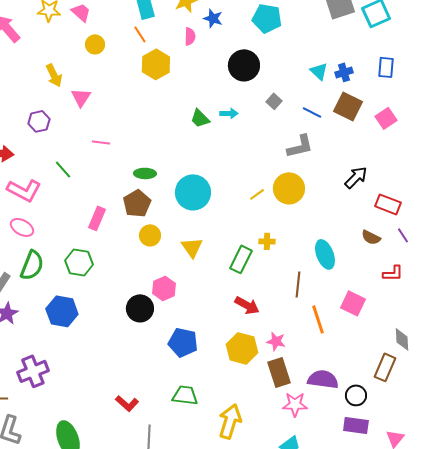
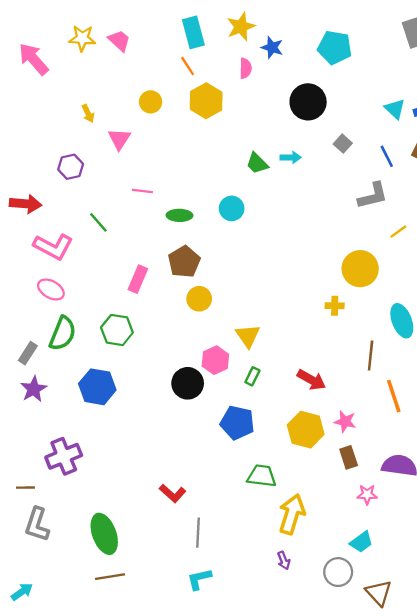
yellow circle: (95, 44) -> (151, 102), moved
yellow arrow: (54, 75) -> (88, 113), size x0.7
blue line: (312, 112) -> (387, 156), turned 36
green ellipse: (145, 173) -> (179, 215), moved
yellow circle: (289, 188) -> (360, 269), moved
cyan circle: (193, 192) -> (232, 208), moved, size x0.6
yellow line: (257, 194) -> (398, 232), moved
yellow triangle: (192, 247) -> (248, 336), moved
green rectangle: (241, 259) -> (252, 376), moved, size x0.6
brown rectangle: (279, 372) -> (349, 457), size x0.7
green trapezoid: (185, 395) -> (262, 476), moved
pink star: (295, 404) -> (367, 494), size x0.7

